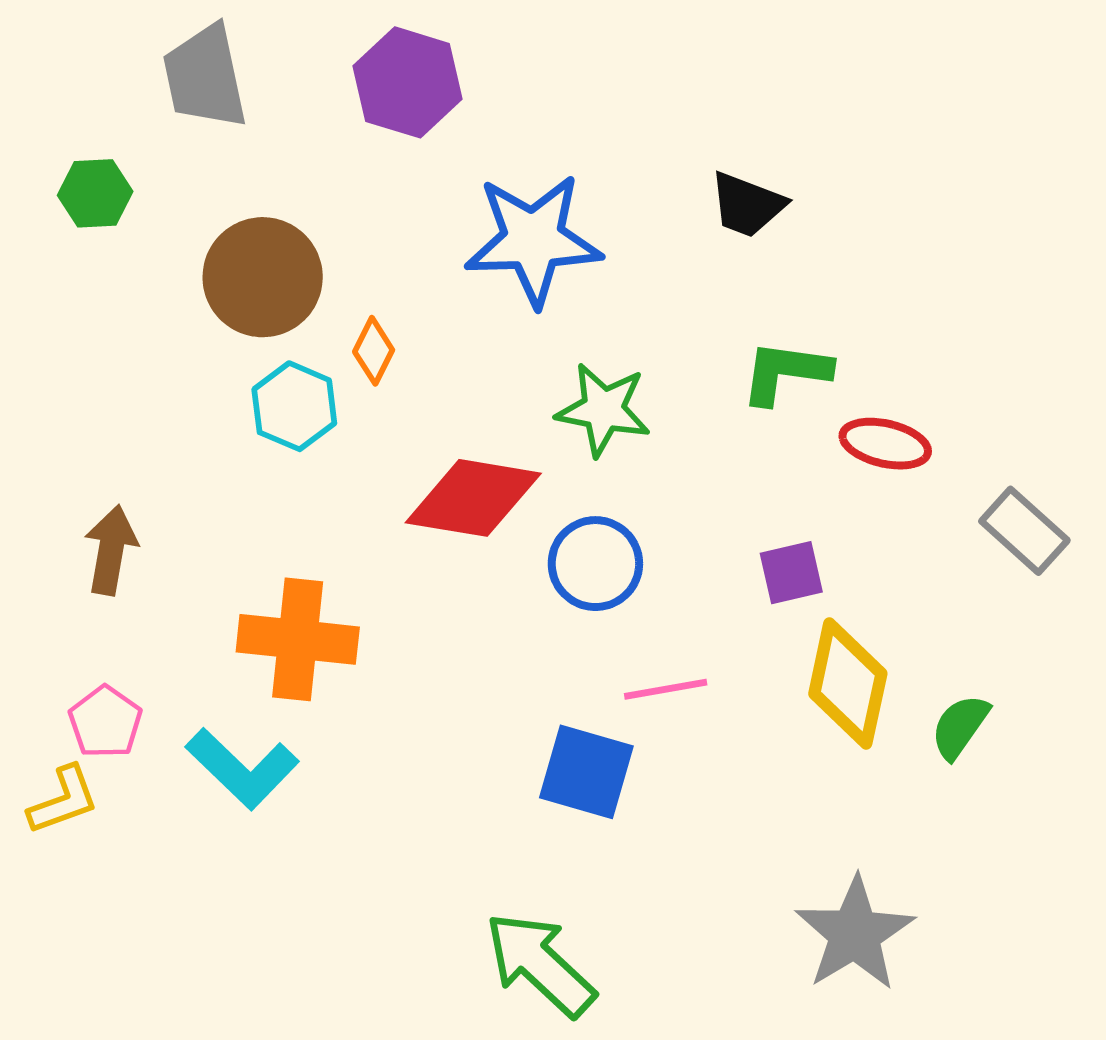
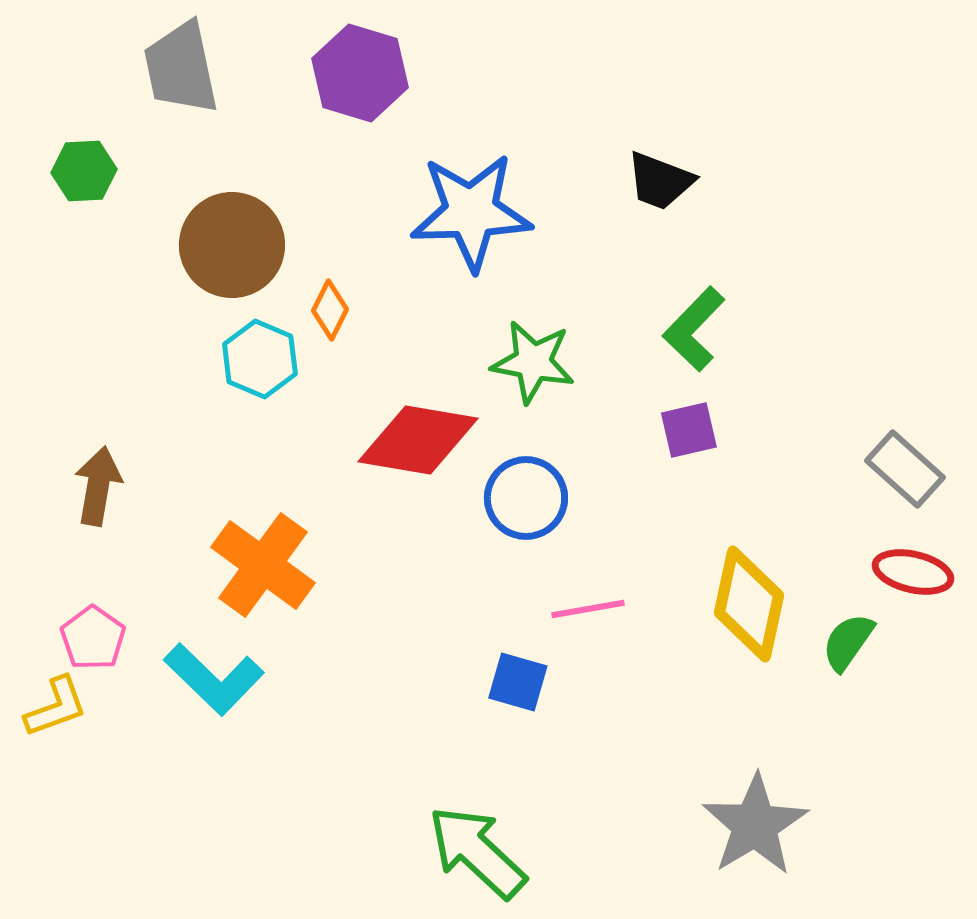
green L-shape: (786, 372) -> (694, 329), turned -54
red ellipse: (885, 444) -> (913, 572), moved
purple square: (791, 573) -> (689, 430), moved
orange cross: (298, 639) -> (263, 565), turned 30
blue square: (586, 772) -> (518, 682), size x0.7

